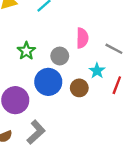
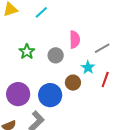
gray line: (114, 49) -> (102, 48), turned -56
blue circle: (48, 82) -> (50, 95), moved

